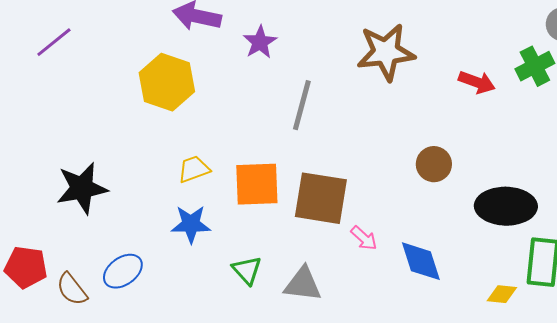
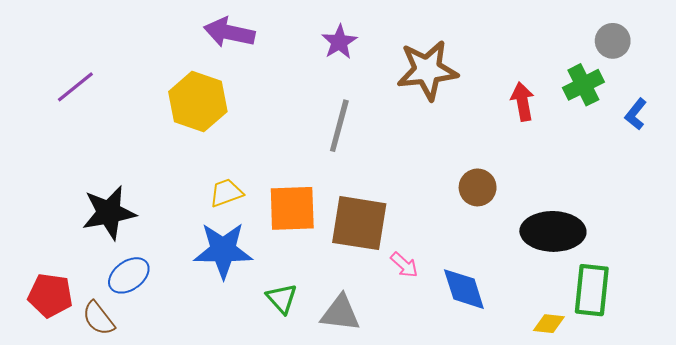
purple line: (54, 42) -> (75, 87), moved
purple star: (260, 42) -> (339, 42), moved
red arrow: (477, 82) -> (523, 102), turned -120
blue star: (191, 224) -> (223, 250), size x1.4
blue ellipse: (123, 271) -> (129, 275), moved

